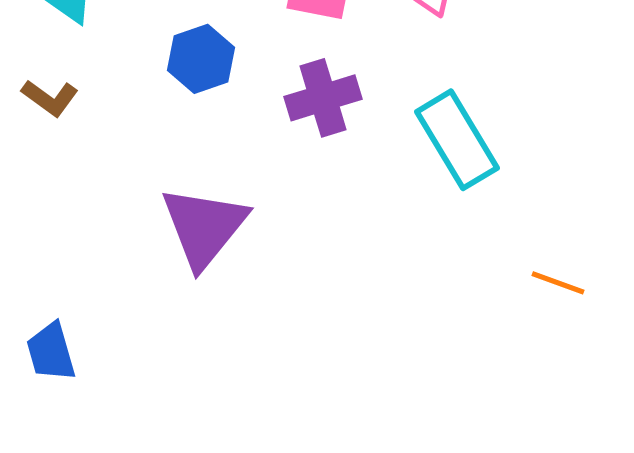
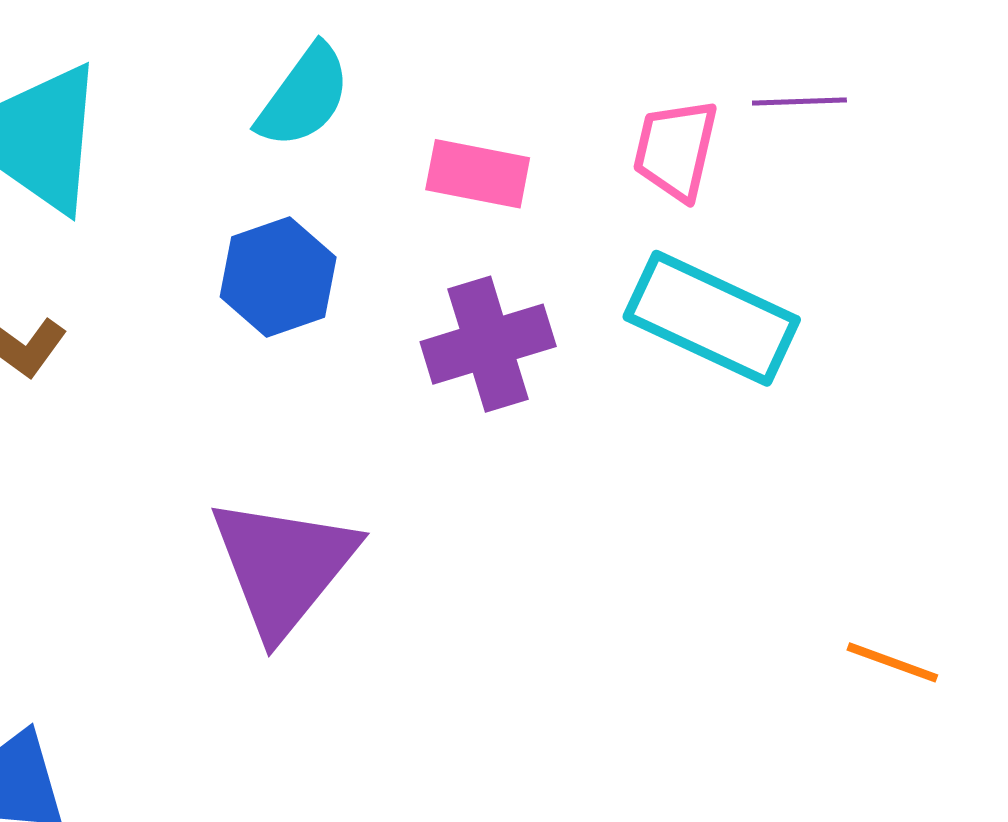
cyan rectangle: (457, 140) -> (712, 318), moved, turned -34

